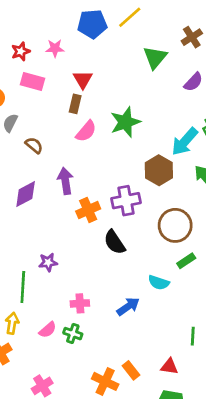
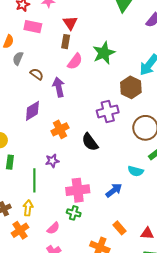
purple arrow: (65, 181) -> (59, 87), moved
orange cross: (88, 210) -> (60, 129), moved
black semicircle: (115, 242) -> (90, 142), moved
pink cross: (80, 303) -> (78, 190), size x1.6
pink semicircle: (48, 330) -> (53, 228), moved
orange rectangle: (131, 370) -> (120, 228), moved

